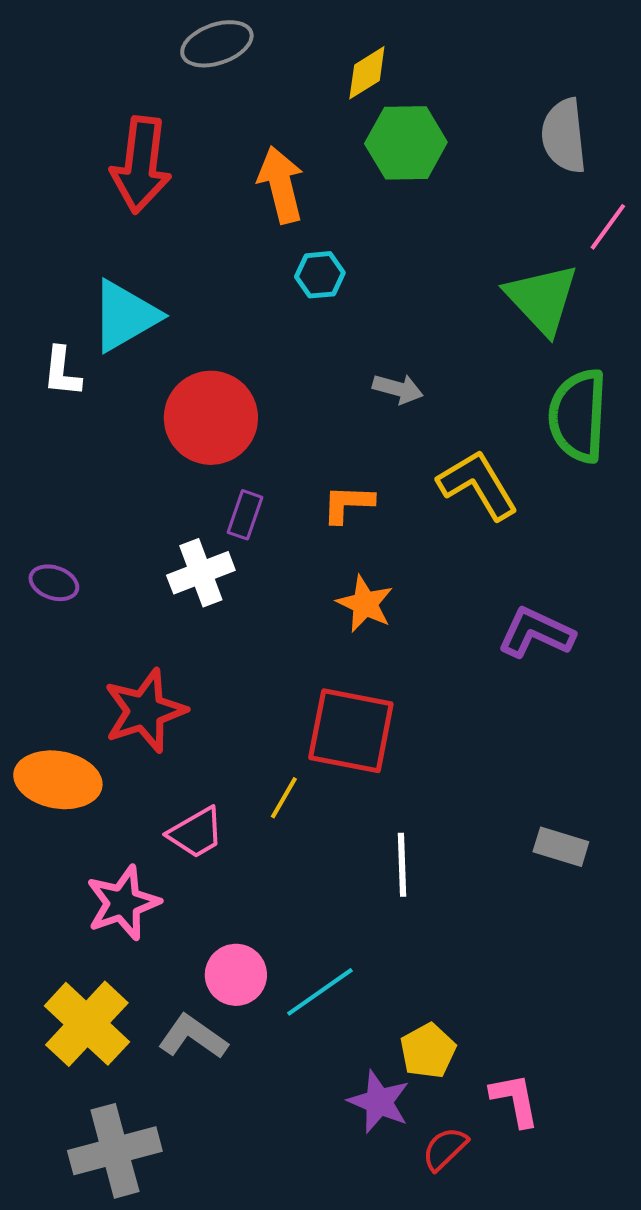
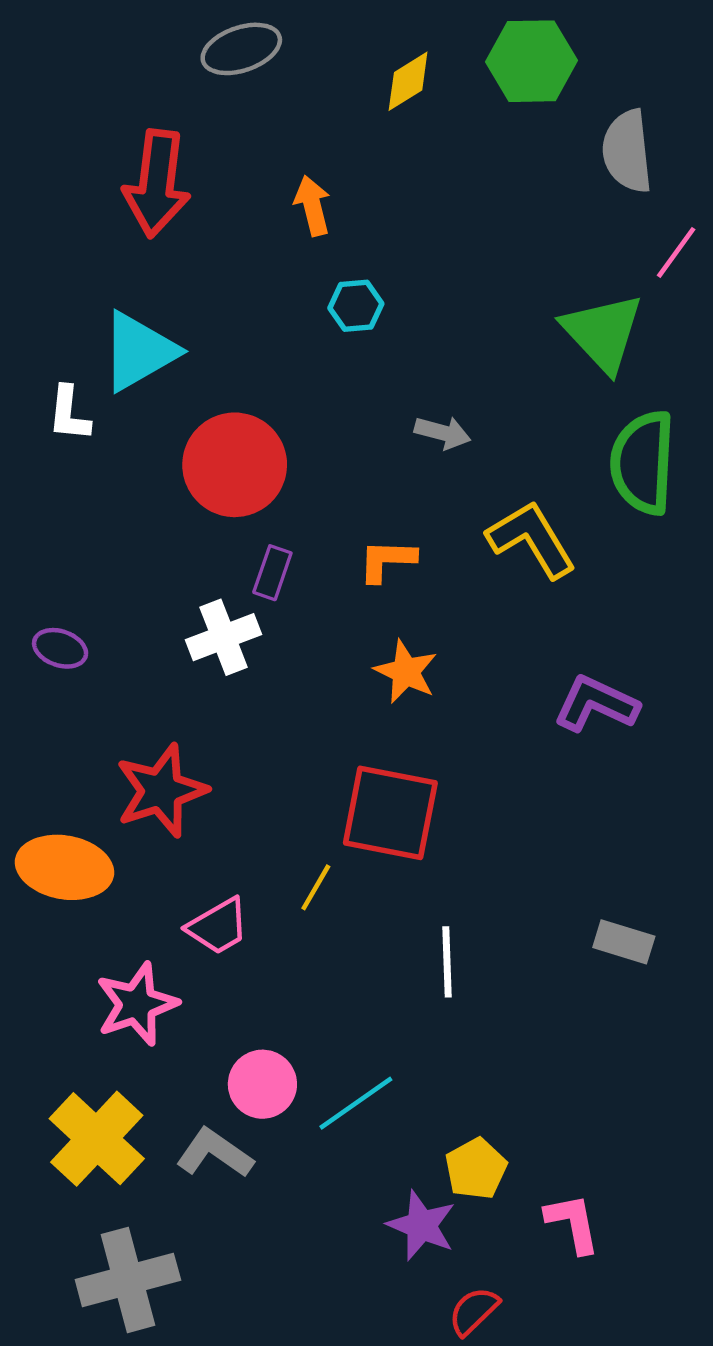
green hexagon: (406, 143) -> (532, 61), moved
orange arrow: (281, 185) -> (312, 206), size x0.7
red semicircle: (445, 1149) -> (474, 1311), moved

